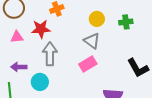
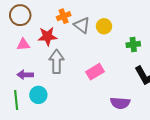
green cross: (126, 22) -> (133, 44), moved
gray triangle: (92, 41) -> (82, 25), moved
cyan circle: (40, 82) -> (38, 95), moved

